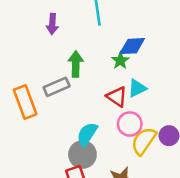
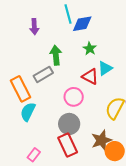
blue diamond: (132, 46) -> (82, 24), moved
pink circle: (130, 124) -> (74, 97), moved
cyan semicircle: (87, 134) -> (28, 112), moved

